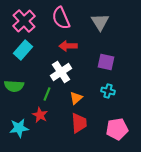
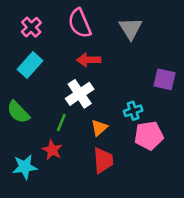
pink cross: (24, 21) -> (31, 27), size x0.7
purple square: (106, 62) -> (164, 79), moved
green semicircle: (14, 86) -> (18, 112), turned 42
cyan cross: (108, 91) -> (133, 111), moved, turned -32
pink pentagon: (117, 129) -> (149, 136), moved

